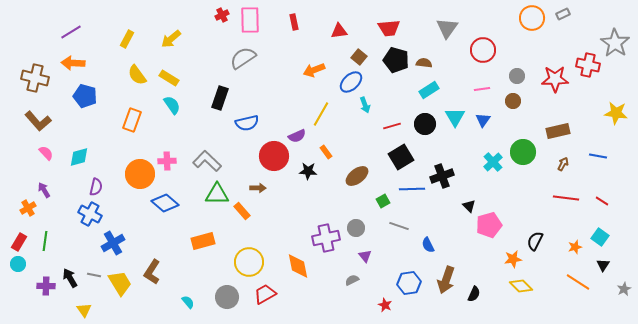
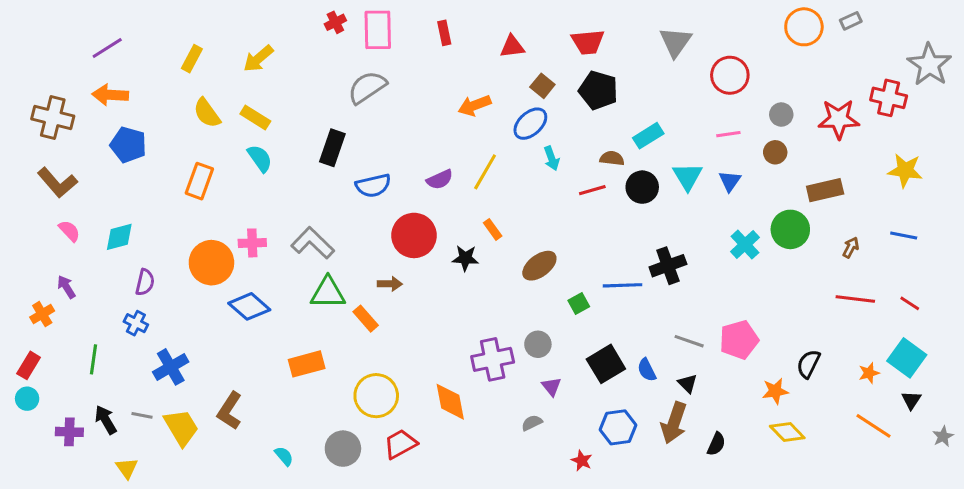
brown semicircle: (424, 63) -> (612, 158), moved
yellow star: (616, 113) -> (905, 170), moved
brown rectangle: (558, 131) -> (825, 190), moved
purple semicircle: (297, 136) -> (440, 180), moved
black square: (401, 157) -> (606, 364), moved
black triangle: (469, 206) -> (688, 384), moved
blue cross: (90, 214) -> (136, 323), size x0.7
gray line: (399, 226) -> (689, 341), moved
cyan square: (600, 237) -> (907, 358), size x1.4
green line: (45, 241) -> (94, 359), moved

